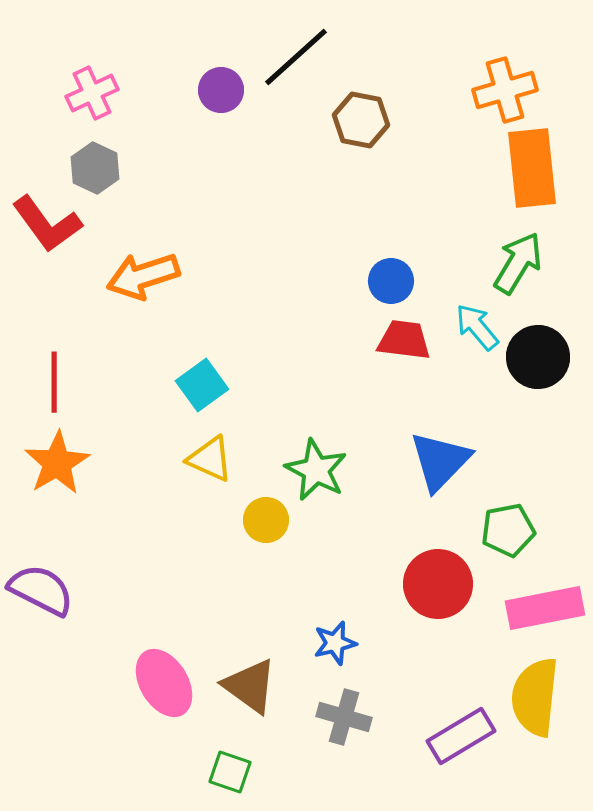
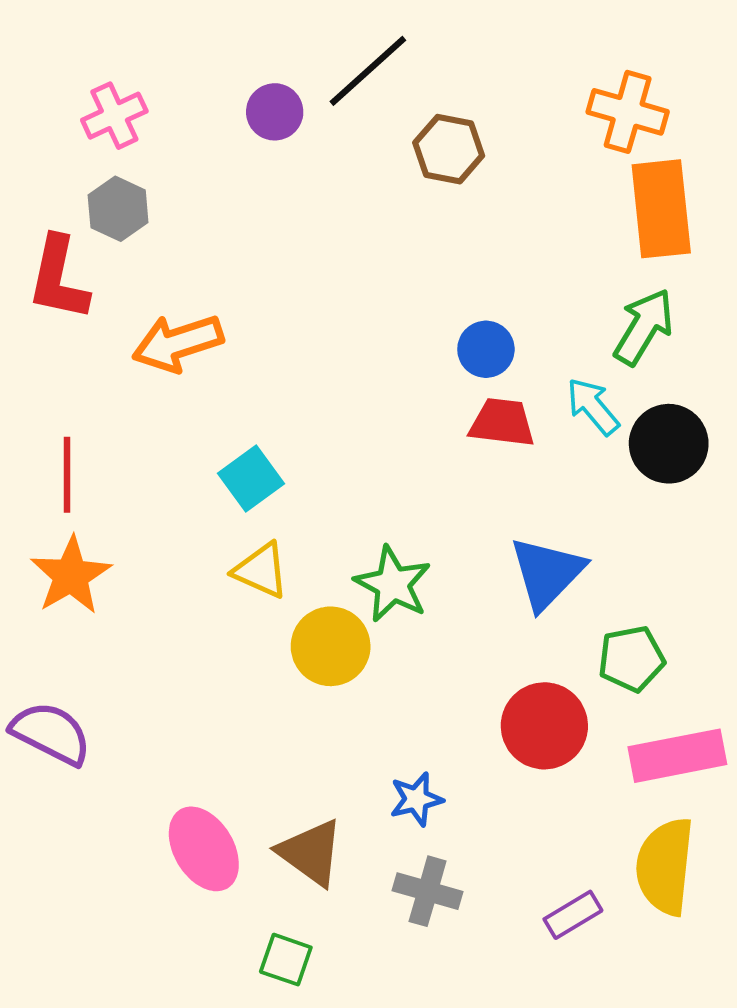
orange cross: (505, 90) -> (628, 112), turned 32
red L-shape: (47, 224) -> (58, 278), turned 48
yellow circle: (266, 520) -> (331, 646), size x1.4
purple rectangle: (461, 736) -> (573, 915), size x0.7

